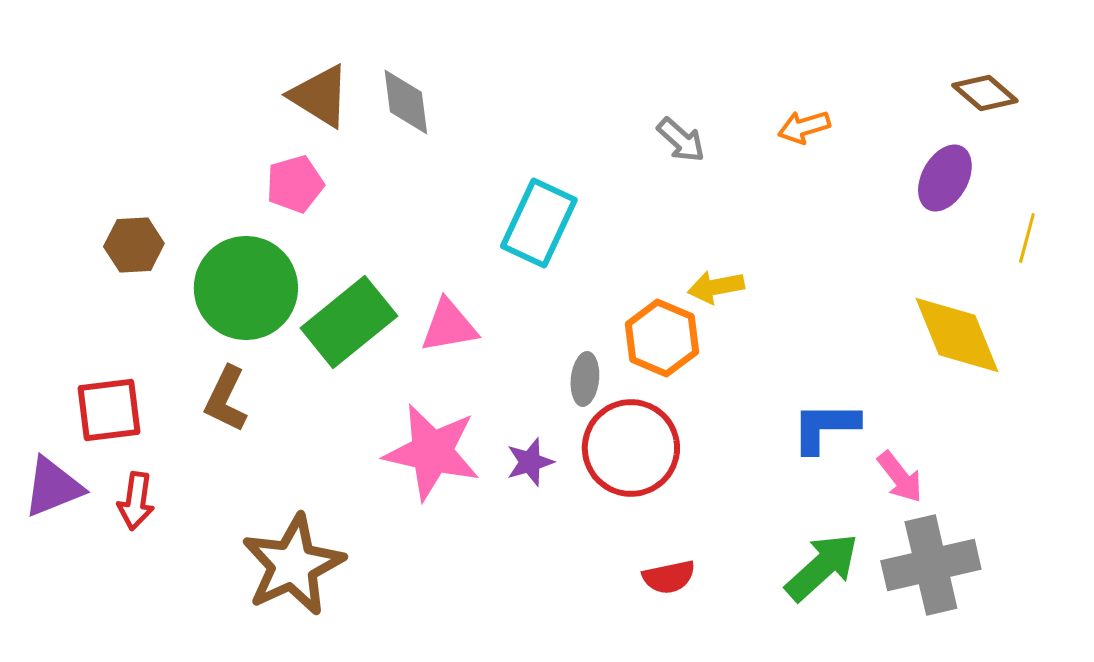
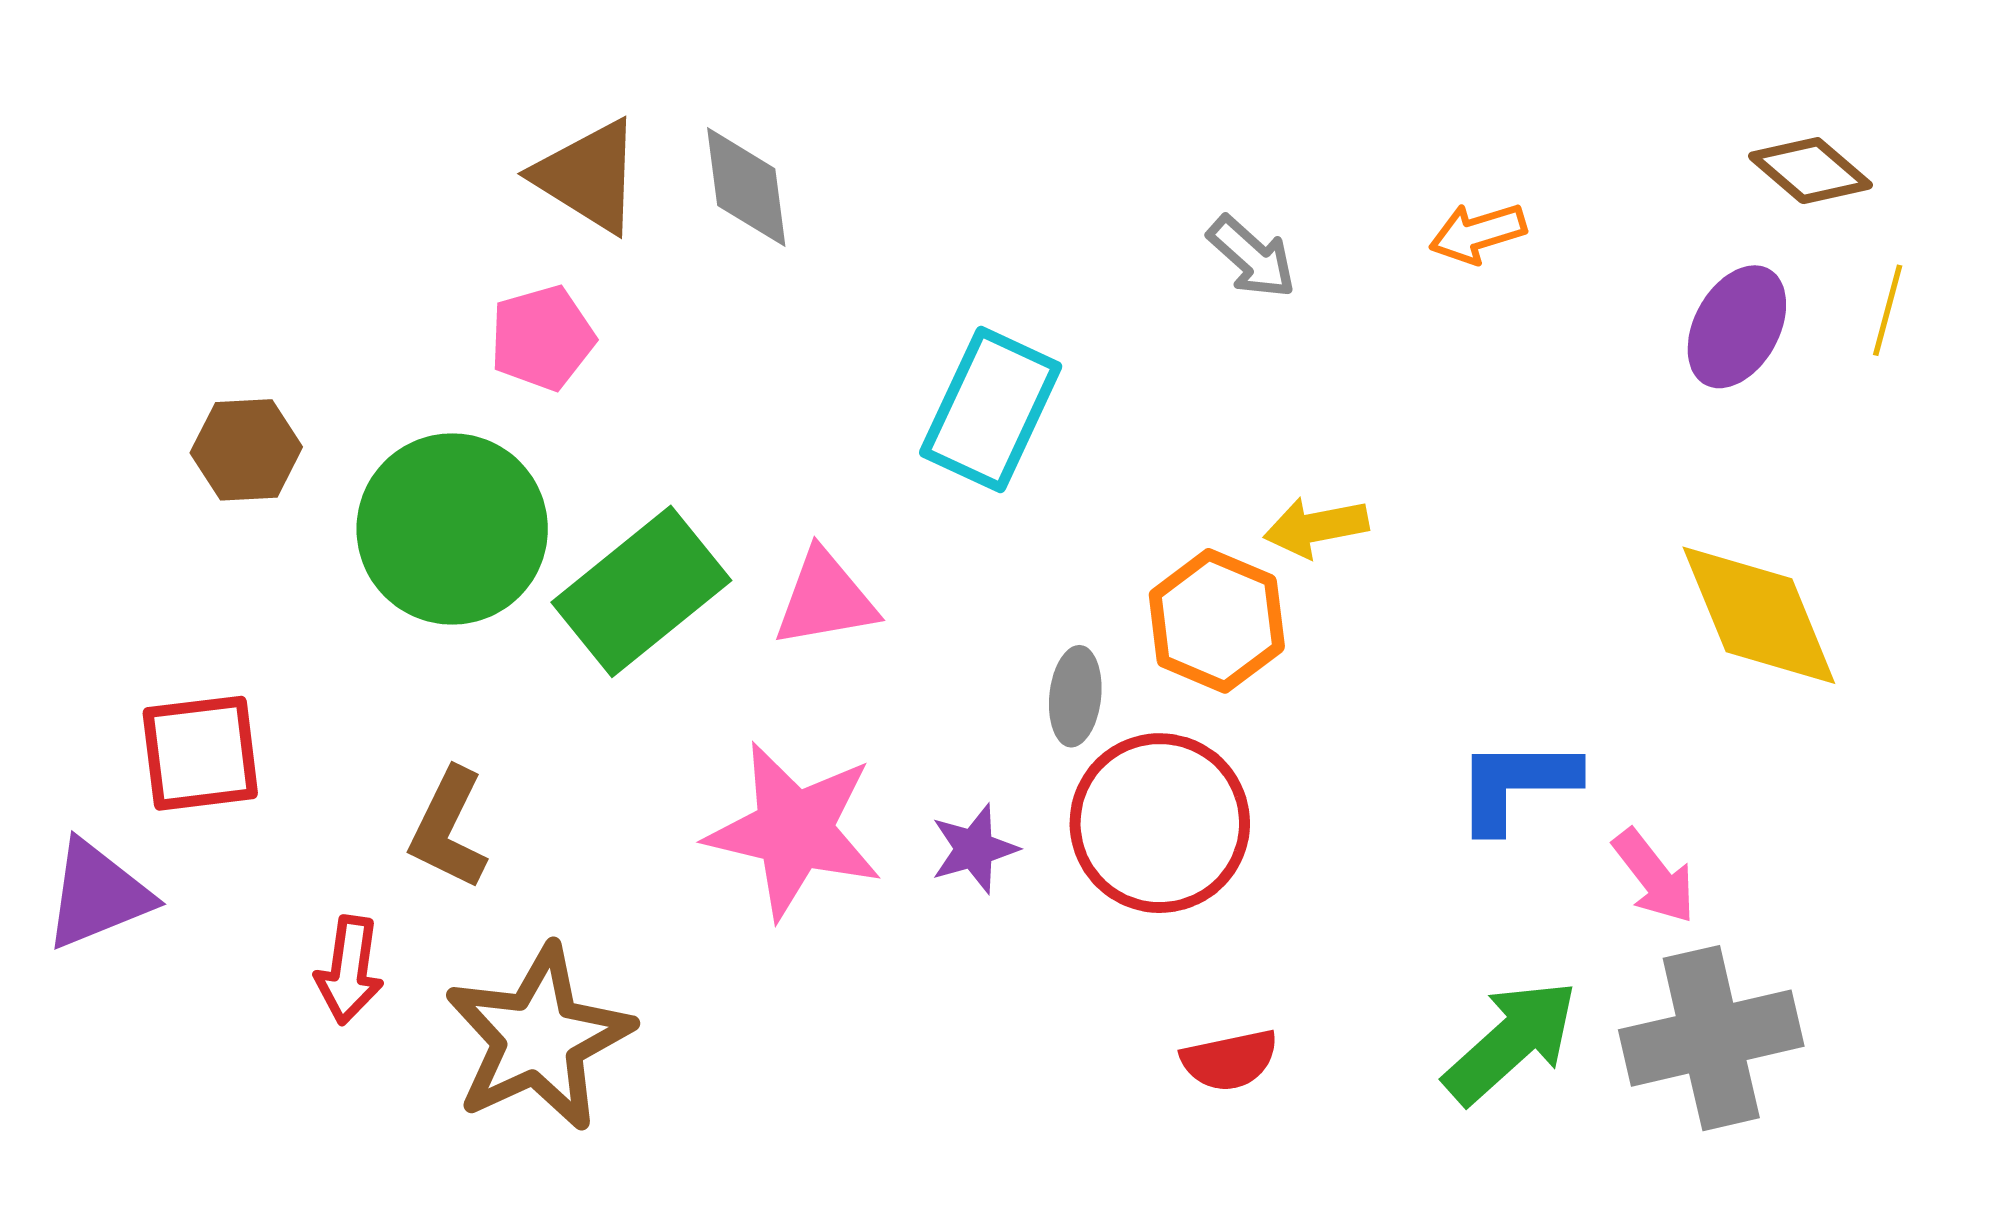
yellow line: (1027, 238) -> (1888, 310), moved
brown L-shape: (226, 399) -> (448, 829), moved
red arrow: (136, 501) -> (349, 970), moved

